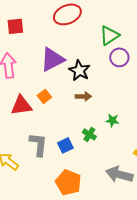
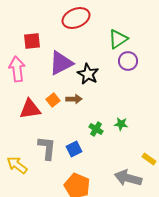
red square: (15, 26) -> (32, 41), moved
brown arrow: (83, 96) -> (74, 99), moved
green cross: (89, 134) -> (96, 129), moved

